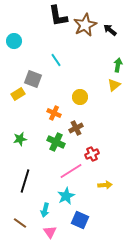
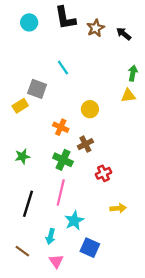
brown star: (85, 25) -> (96, 28), size x0.7
cyan circle: (14, 41) -> (29, 22), moved
yellow triangle: (114, 85) -> (128, 96), turned 32
pink line: (71, 171) -> (61, 192), moved, turned -45

